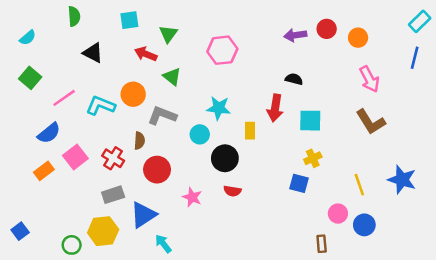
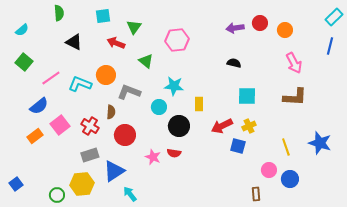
green triangle: (172, 77) -> (146, 61), moved
red arrow: (275, 108) -> (222, 126), moved, turned 55
brown L-shape: (371, 122) -> (295, 97), turned -55
red semicircle: (232, 191) -> (174, 153), moved

